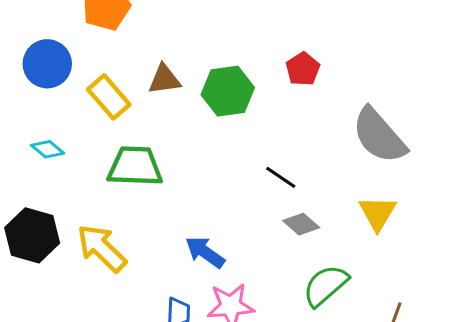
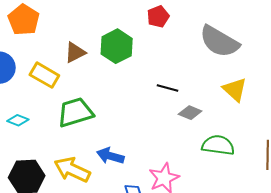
red pentagon: (303, 69) -> (158, 17), turned 30
blue arrow: (205, 252) -> (110, 156), moved
green semicircle: (326, 285) -> (218, 145), turned 68

